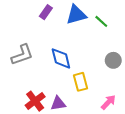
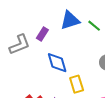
purple rectangle: (46, 12) -> (42, 34), moved
gray L-shape: (22, 55) -> (20, 45), moved

